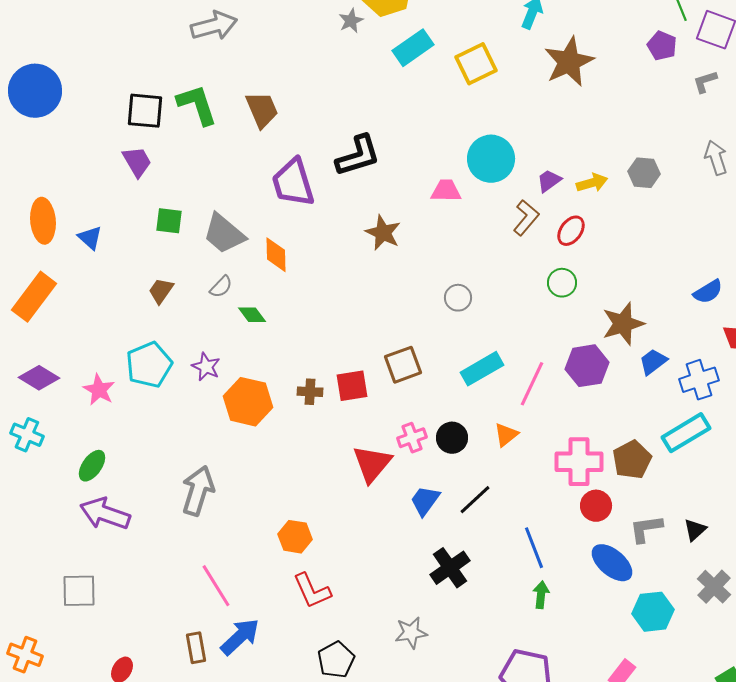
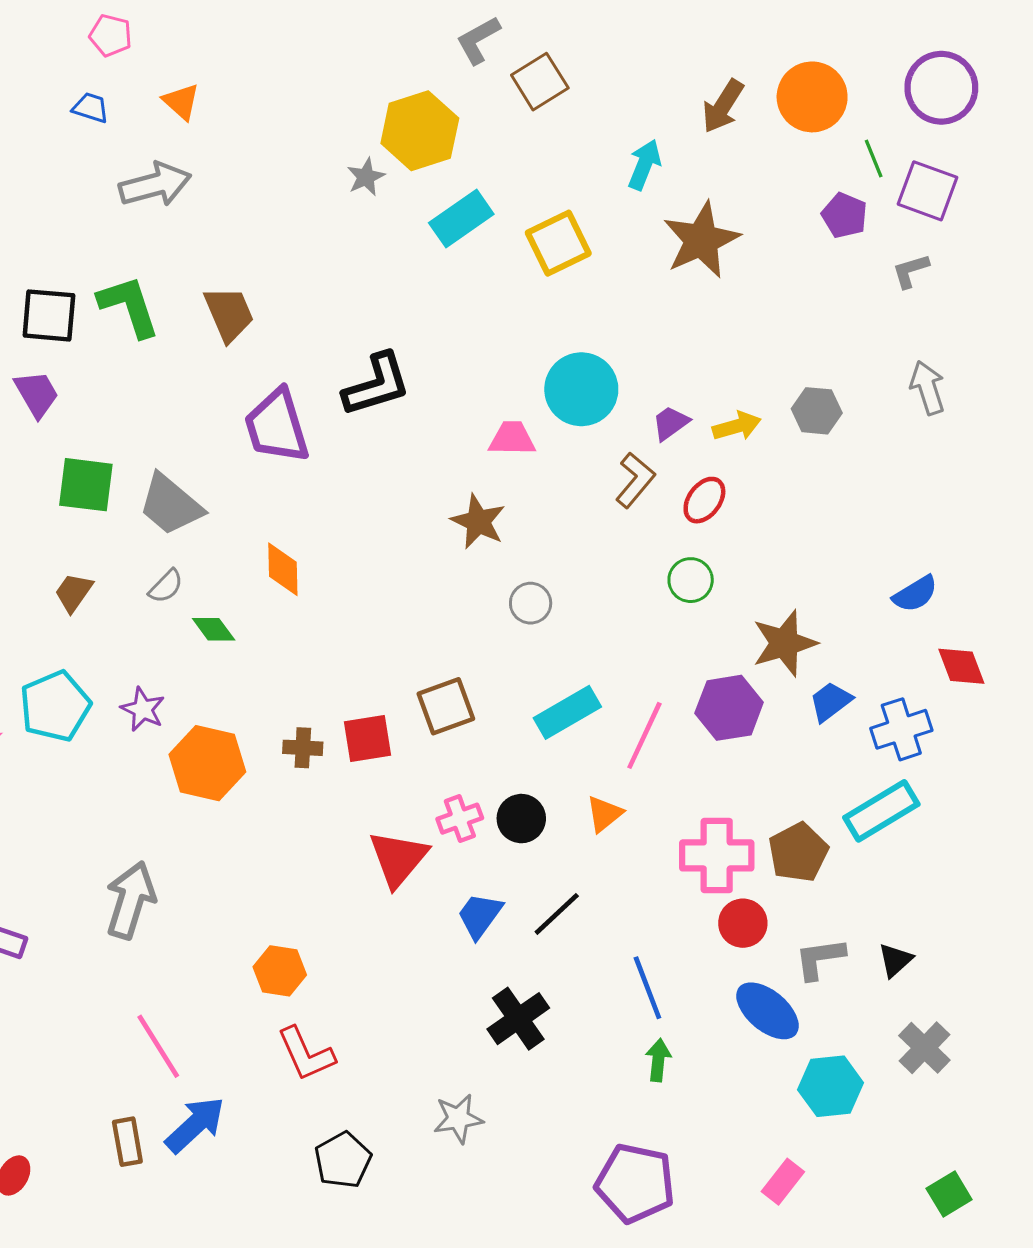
green square: (169, 221) -> (86, 485), size x1.4
brown star: (383, 233) -> (478, 522), moved
orange diamond: (276, 255) -> (283, 569), moved

